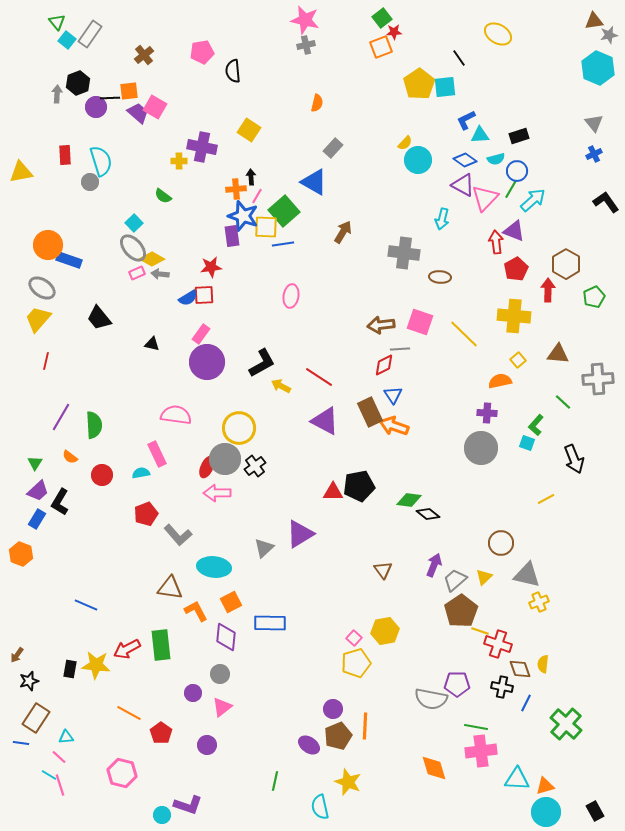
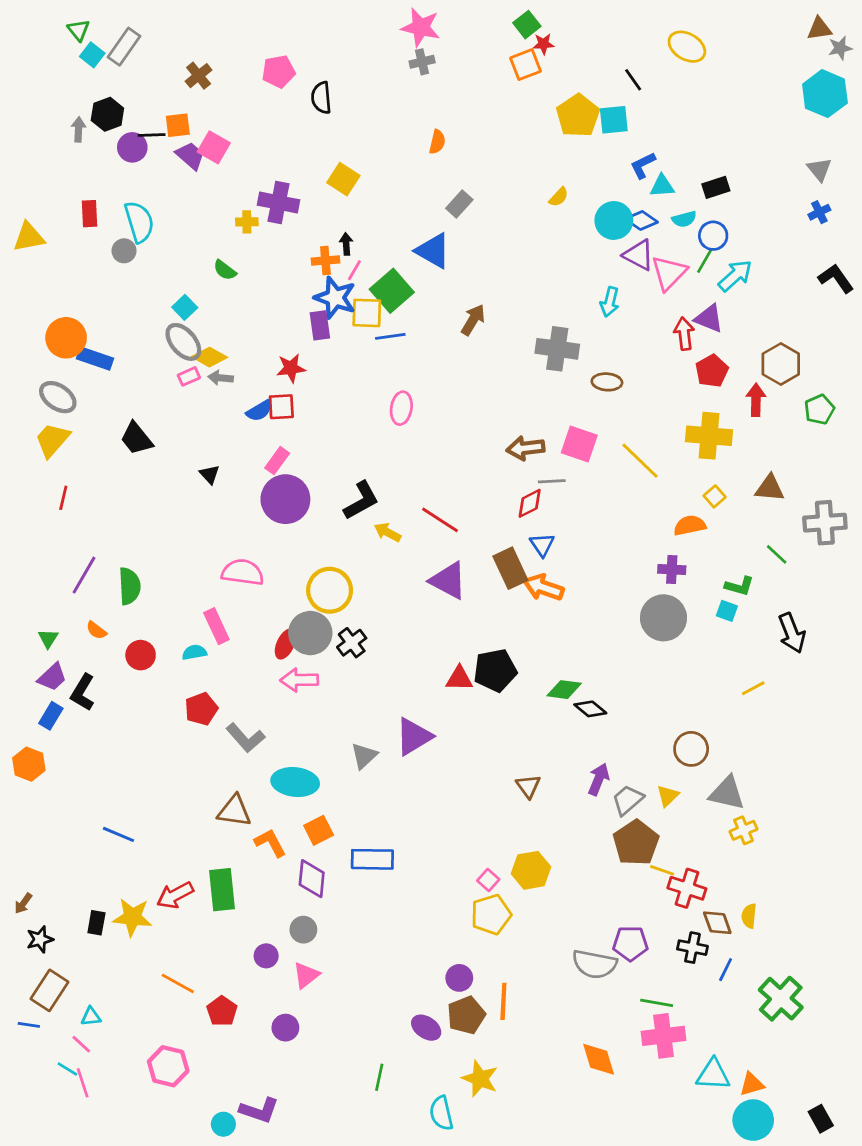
cyan circle: (418, 160) -> (614, 220), moved
black triangle: (152, 344) -> (210, 474), turned 35
green L-shape: (536, 425) -> (739, 586), turned -115

